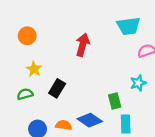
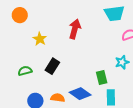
orange circle: (27, 36) -> (20, 15), moved
yellow star: (34, 69) -> (40, 39), moved

